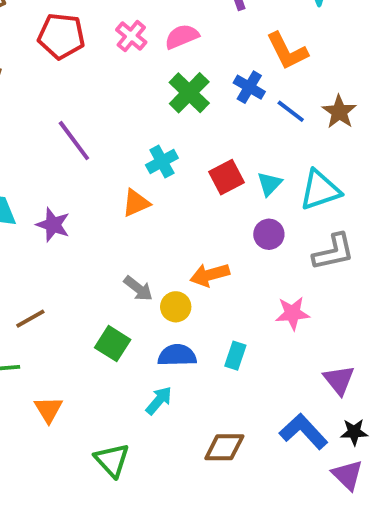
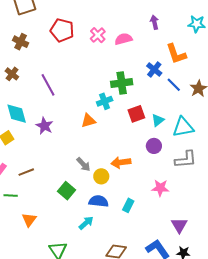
green cross: (189, 93) -> (122, 83), moved, turned 30
purple line: (74, 141) -> (48, 85), moved

